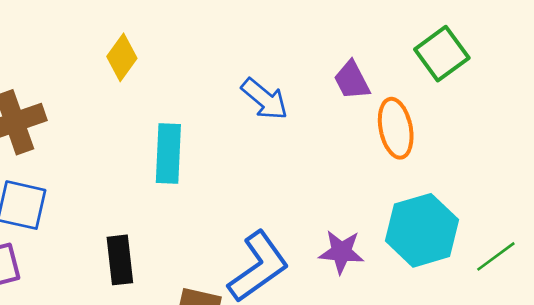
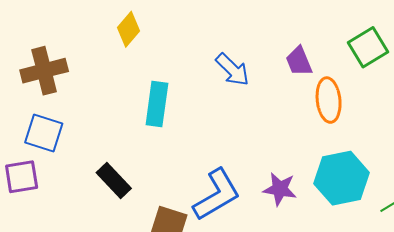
black rectangle: (120, 260) -> (114, 181), turned -42

